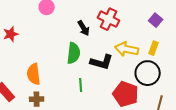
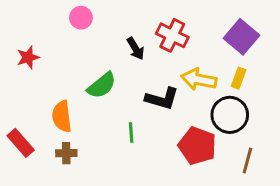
purple square: (156, 20) -> (242, 37), size x1.6
green semicircle: (74, 53) -> (102, 85), moved, turned 45

